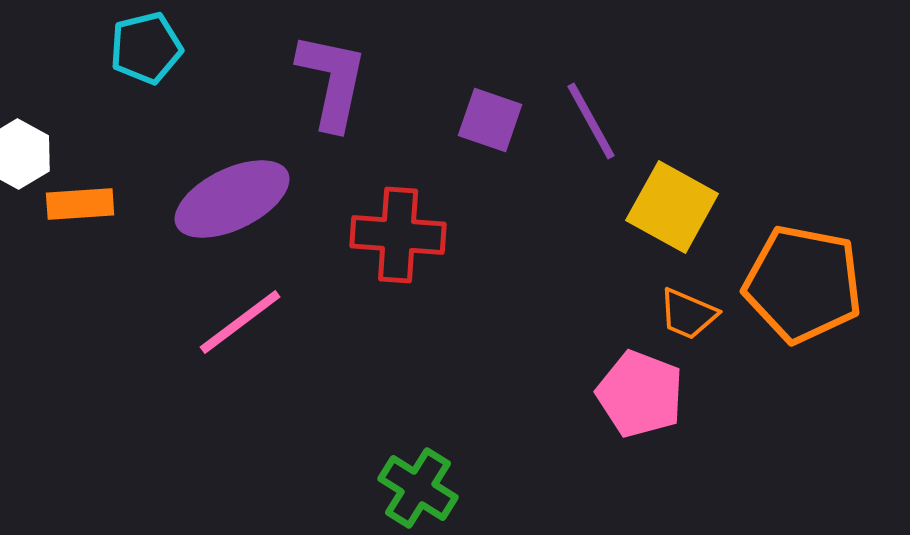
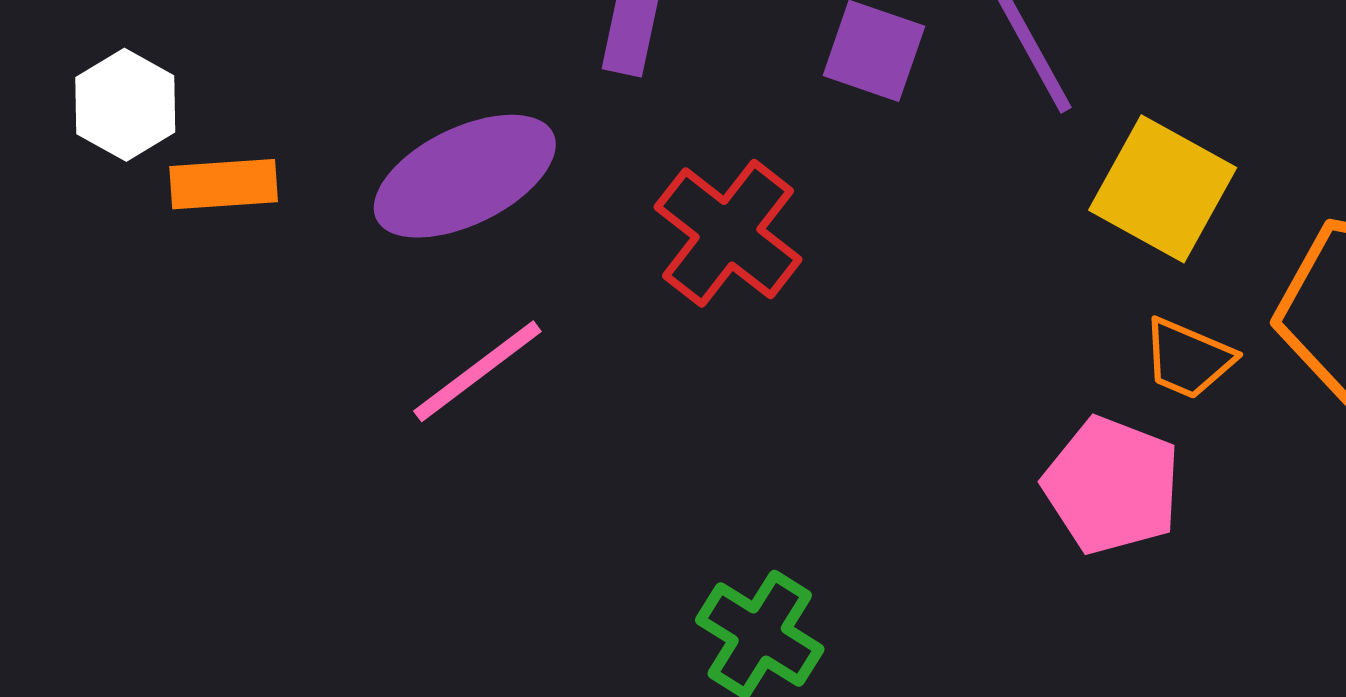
red cross: (398, 235) -> (728, 233), turned 34

